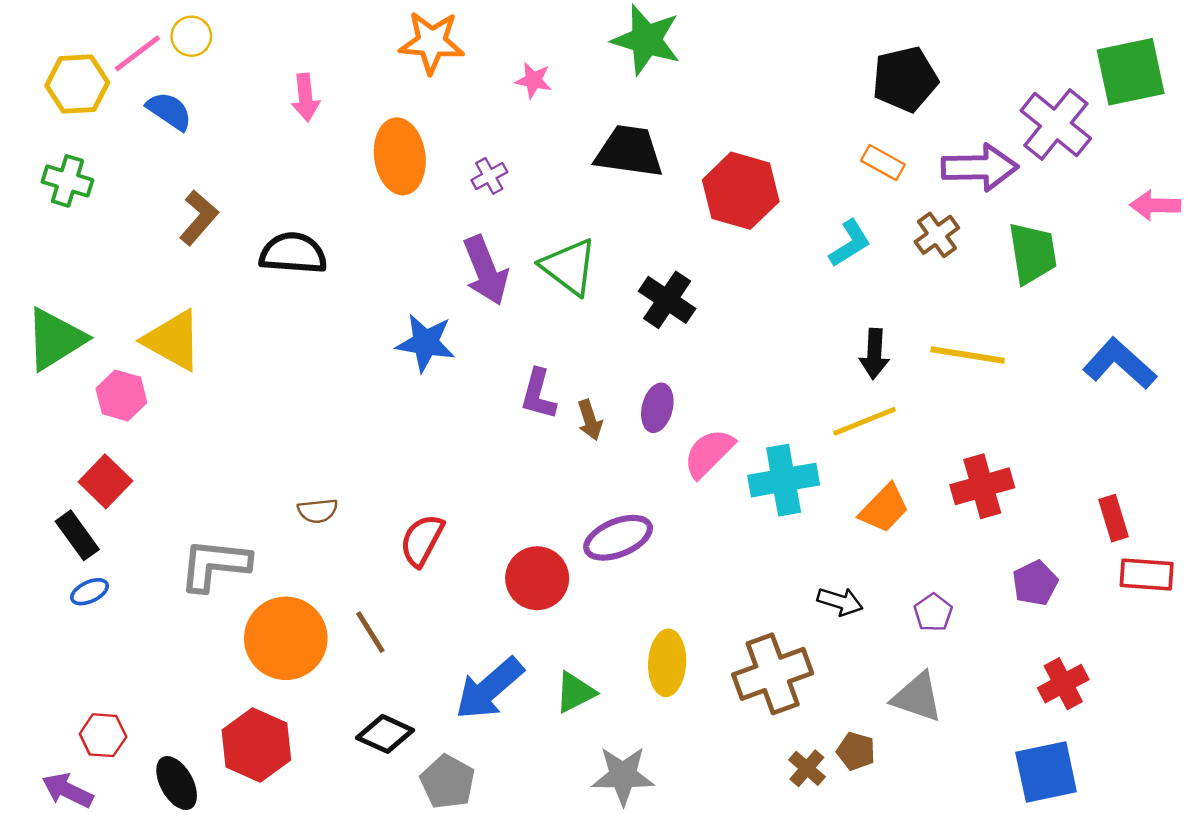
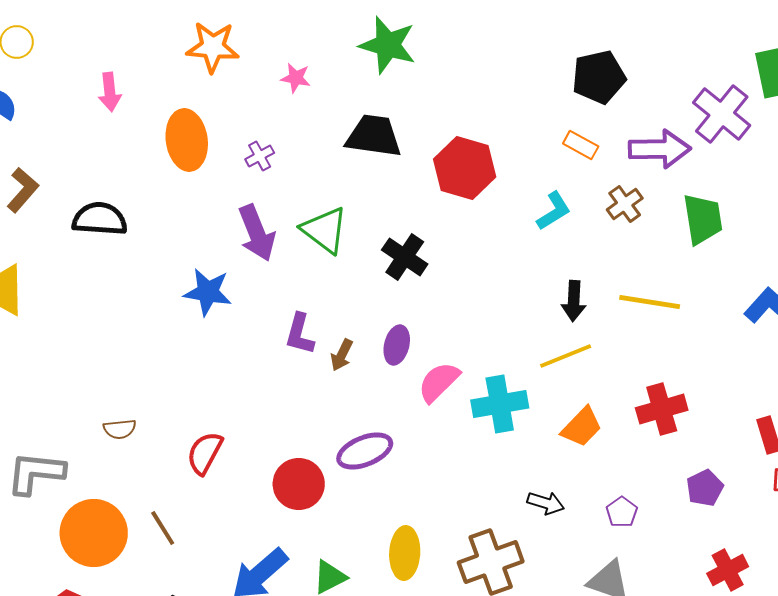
brown arrow: (590, 420) -> (342, 355), turned 44

